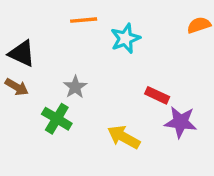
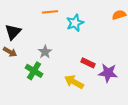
black triangle: (22, 53) -> (13, 32), turned 48
red rectangle: (157, 95) -> (88, 63), moved

